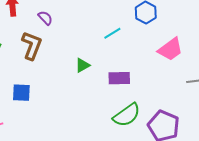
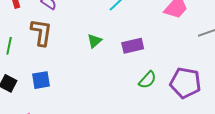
green semicircle: (127, 115) -> (147, 80), size x0.7

